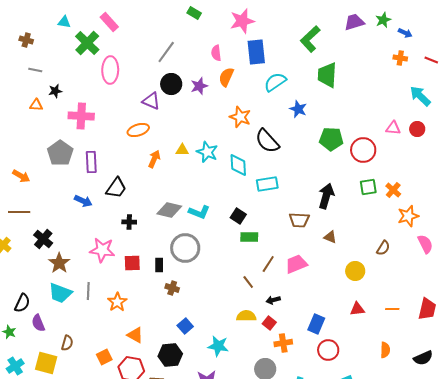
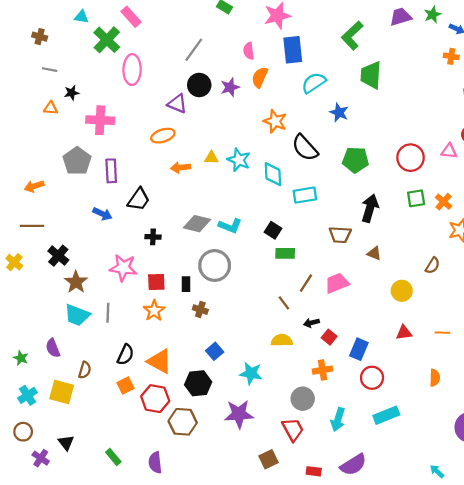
pink triangle: (393, 128) -> (449, 151), moved
green pentagon: (331, 139) -> (355, 160), moved
orange arrow: (154, 159) -> (181, 168), turned -120
orange arrow: (21, 176) -> (34, 186), turned 132
orange star: (117, 302) -> (154, 311), moved
black semicircle: (22, 303) -> (125, 355), moved
red square: (269, 323) -> (329, 337), moved
orange triangle: (135, 335) -> (160, 361), size x1.4

